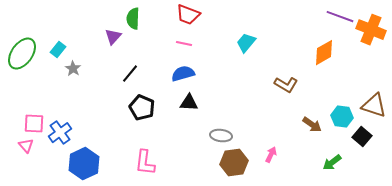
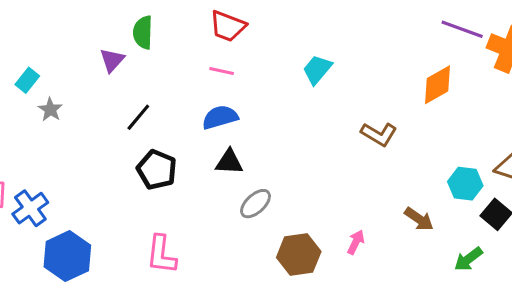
brown arrow: (312, 125) -> (419, 219), moved
gray ellipse: (221, 136) -> (255, 204), moved, turned -50
green arrow: (332, 163) -> (468, 259), moved

